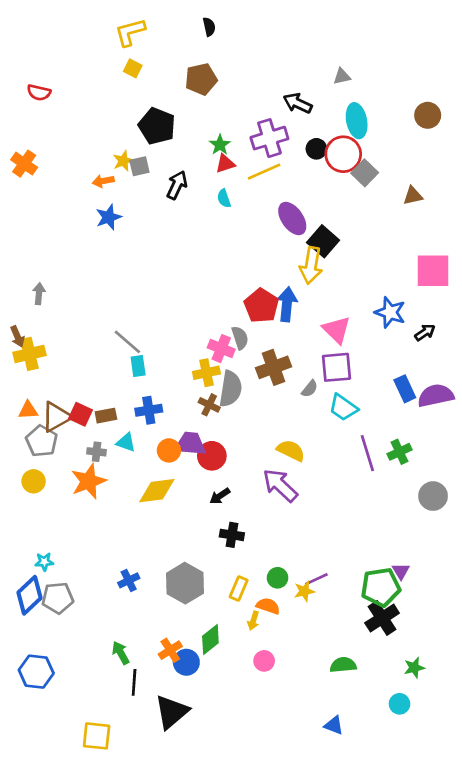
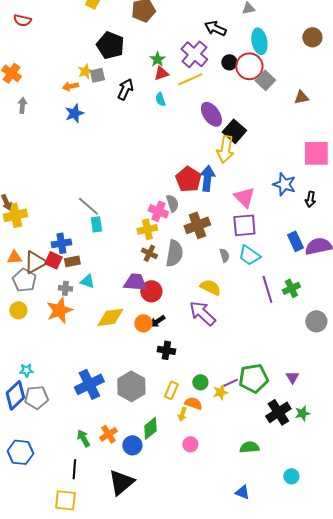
purple cross: (269, 138) -> (194, 54), turned -32
gray arrow: (39, 294) -> (22, 105), moved
black arrow: (425, 332) -> (310, 199), turned 133
gray semicircle: (231, 389) -> (174, 253), moved
gray semicircle: (310, 389) -> (224, 255), moved, turned -56
blue cross: (149, 410) -> (61, 243), moved
orange circle: (169, 450) -> (143, 323), moved
blue cross: (129, 580) -> (89, 384), size x1.8
green pentagon: (381, 587) -> (253, 378), moved
orange cross: (170, 650) -> (108, 434), moved
green star: (414, 668) -> (302, 413), moved
black line: (134, 682) -> (74, 469), moved

